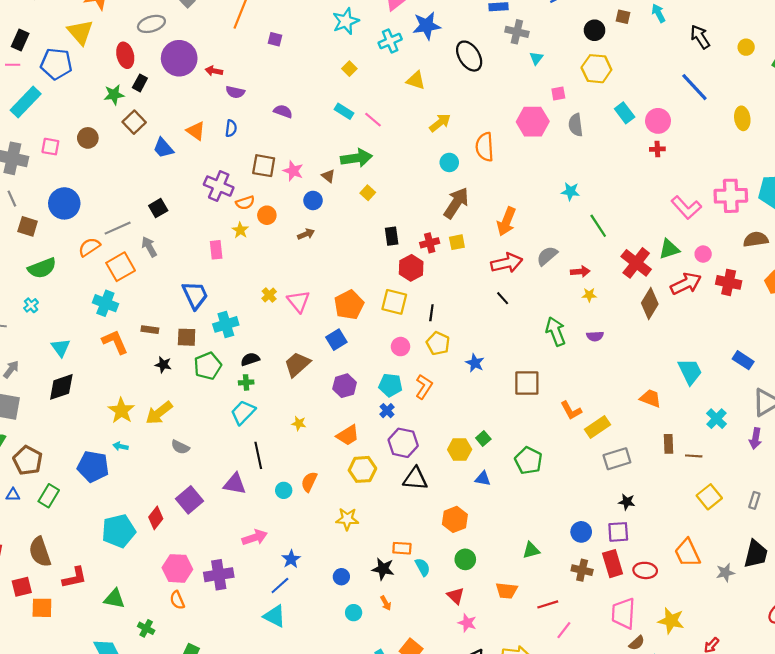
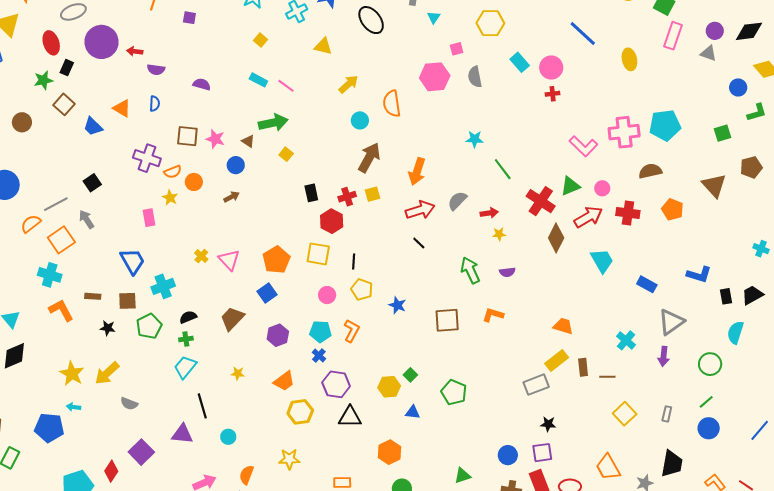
cyan trapezoid: (690, 371) -> (602, 261), moved
orange L-shape: (571, 410) -> (493, 315), moved, turned 140
yellow rectangle: (597, 427) -> (557, 361), moved
orange semicircle: (309, 482) -> (246, 475), moved

